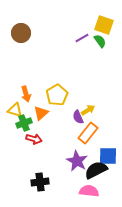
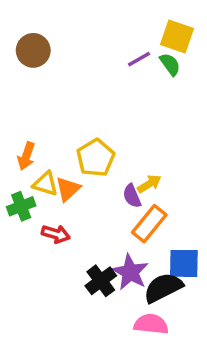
orange arrow: (26, 94) -> (26, 156), moved, turned 35
yellow triangle: (15, 110) -> (45, 184), moved
green cross: (24, 123) -> (21, 206), moved
black cross: (40, 182) -> (101, 281), moved, turned -30

